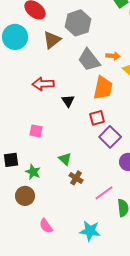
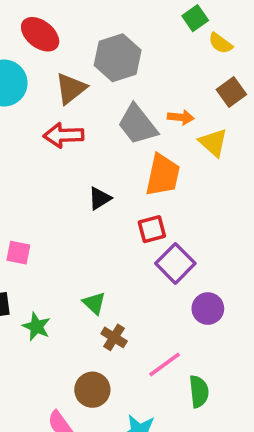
red arrow: (43, 84) -> (64, 135), moved
black triangle: (68, 101) -> (100, 198), turned 32
pink square: (36, 131) -> (18, 253), moved
brown circle: (25, 196) -> (92, 390), moved

